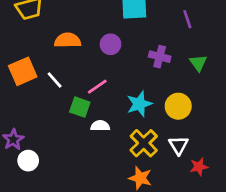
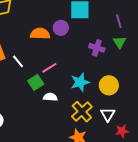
orange semicircle: (68, 40) -> (40, 34), moved
purple circle: (110, 44) -> (61, 28), moved
green triangle: (198, 63) -> (120, 42), moved
green square: (80, 107) -> (36, 82), turned 35

